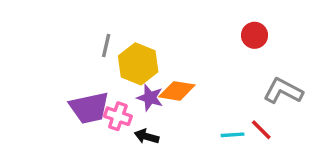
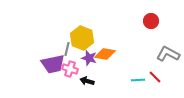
gray line: (106, 45) -> (67, 49), moved

